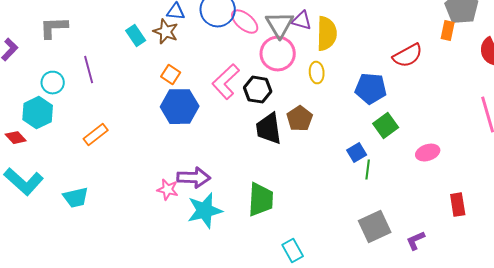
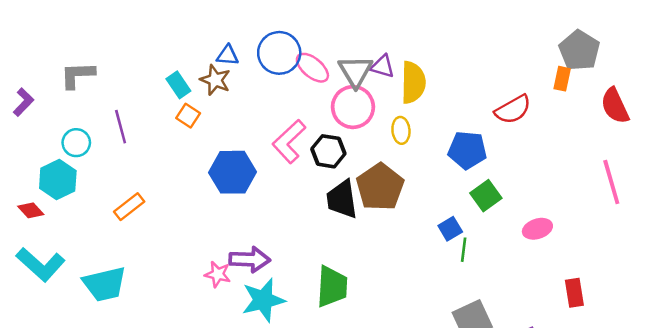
orange square: (171, 75) -> (188, 116), moved
brown pentagon: (300, 119) -> (380, 187), size x1.5
cyan trapezoid: (76, 198) -> (105, 284), size x1.4

